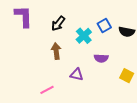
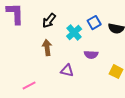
pink line: (47, 90) -> (29, 86), moved

